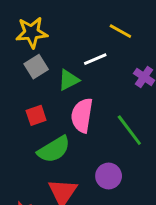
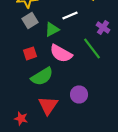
pink semicircle: (82, 115) -> (61, 53), turned -70
green line: (129, 130) -> (92, 48), moved

